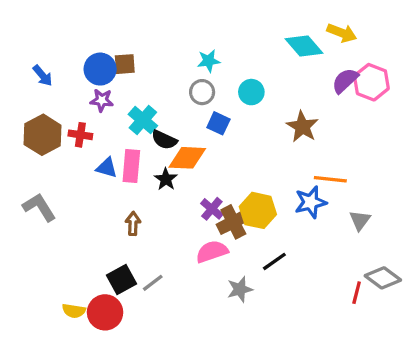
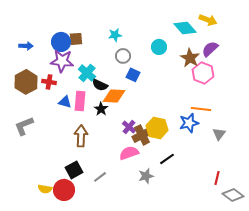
cyan star: (209, 61) -> (115, 35), moved
blue arrow: (43, 76) -> (26, 46), turned -48
pink hexagon: (371, 82) -> (203, 73), moved
cyan circle: (251, 92) -> (159, 47), moved
purple star: (102, 100) -> (62, 61), size x1.6
brown star: (302, 127) -> (190, 58), moved
gray L-shape: (39, 207) -> (24, 126), turned -80
brown arrow: (133, 224) -> (81, 136), size x1.5
gray diamond: (383, 278) -> (233, 195), moved
gray line: (153, 283) -> (100, 177), moved

